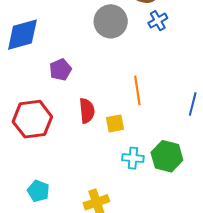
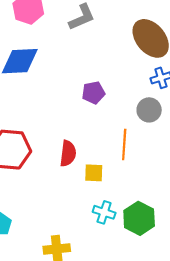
gray circle: (111, 21) -> (149, 110), moved, size x0.7
purple pentagon: (60, 70) -> (93, 93), moved

